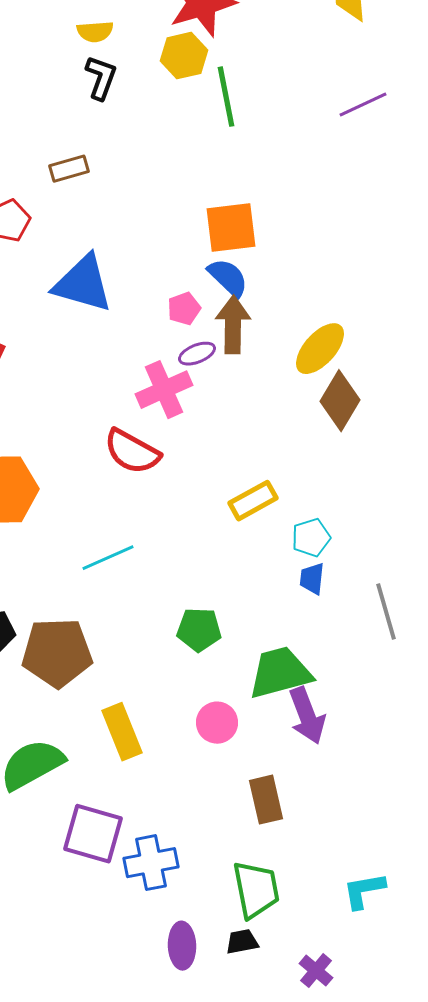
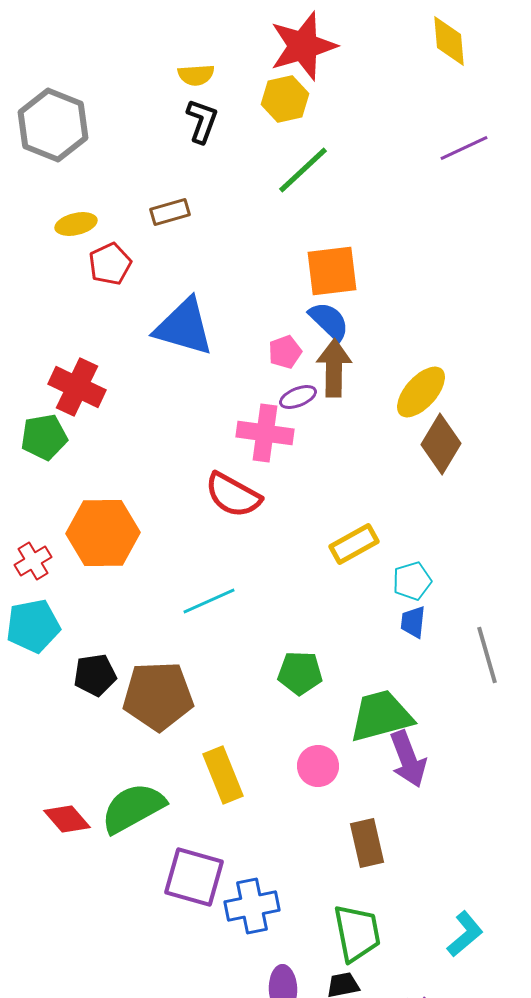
green line: (226, 97) -> (303, 170), moved, turned 58
pink cross: (164, 390) -> (265, 433), turned 32
cyan L-shape: (364, 891) -> (465, 934), turned 150

